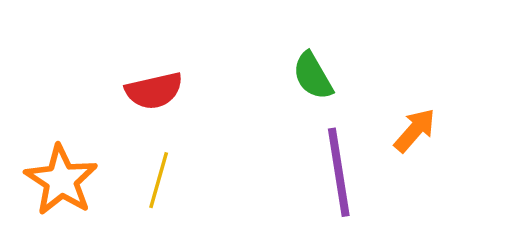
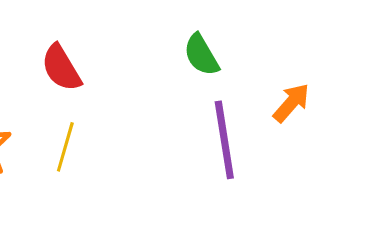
red semicircle: (154, 91) -> (61, 68), turned 72

